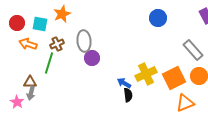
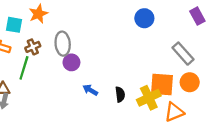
yellow cross: (146, 74) -> (149, 98), moved
orange square: (174, 78) -> (162, 84), turned 30
blue arrow: (124, 83) -> (90, 90), moved
black semicircle: (128, 95) -> (120, 94), moved

